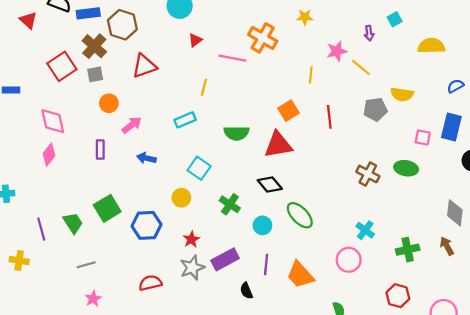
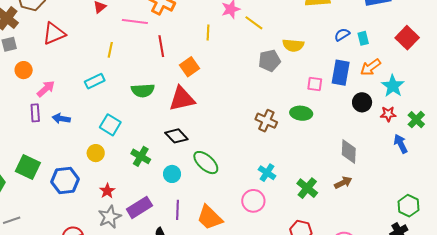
red line: (329, 117) -> (161, 46), moved
purple rectangle: (100, 149) -> (35, 113), moved
green square: (107, 208) -> (28, 167), turned -30
brown arrow: (447, 246) -> (343, 183), turned 96
green cross: (408, 250) -> (307, 188), turned -35

